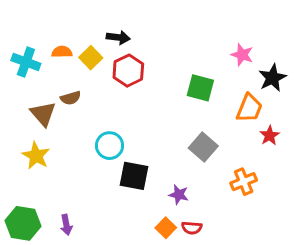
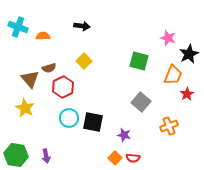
yellow square: (91, 58) -> (84, 61), moved
cyan cross: (26, 62) -> (18, 27), moved
red hexagon: (128, 71) -> (63, 87), moved
cyan circle: (110, 146) -> (69, 118), moved

